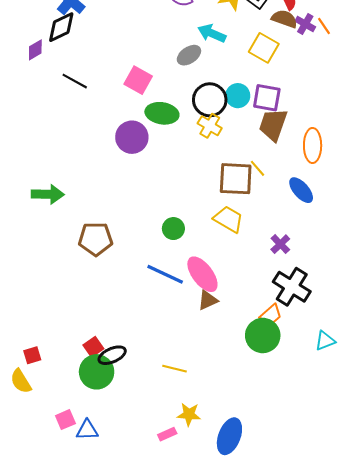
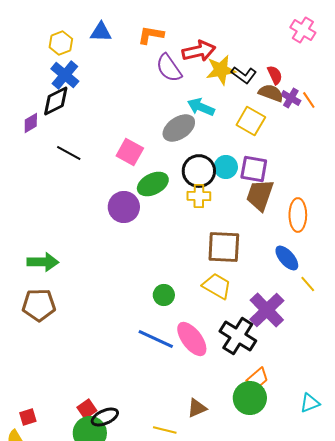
gray ellipse: (189, 55) -> (179, 128), size x1.4
green ellipse: (162, 113) -> (153, 184), turned -36
yellow cross: (210, 126) -> (199, 196), turned -30
yellow line: (257, 168) -> (308, 284), moved
brown pentagon: (96, 239) -> (39, 305), moved
purple cross: (280, 244) -> (267, 310), size x1.8
black cross: (292, 287) -> (238, 336), moved
brown triangle: (208, 300) -> (197, 408), moved

